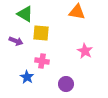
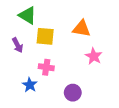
orange triangle: (77, 12) -> (82, 29), moved
purple arrow: (16, 41) -> (18, 45), turned 40

